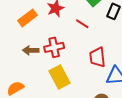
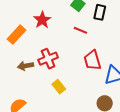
red line: (82, 24) -> (80, 30), moved
yellow rectangle: (60, 77) -> (59, 87), size x0.6

